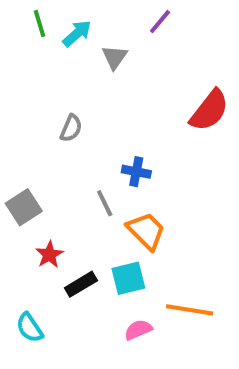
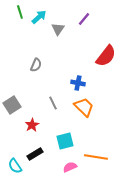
purple line: (160, 22) -> (84, 19), moved
blue cross: (136, 172) -> (78, 83), moved
orange trapezoid: (146, 231) -> (84, 107), moved
red star: (49, 255) -> (32, 125), moved
black rectangle: (81, 284) -> (35, 154), moved

